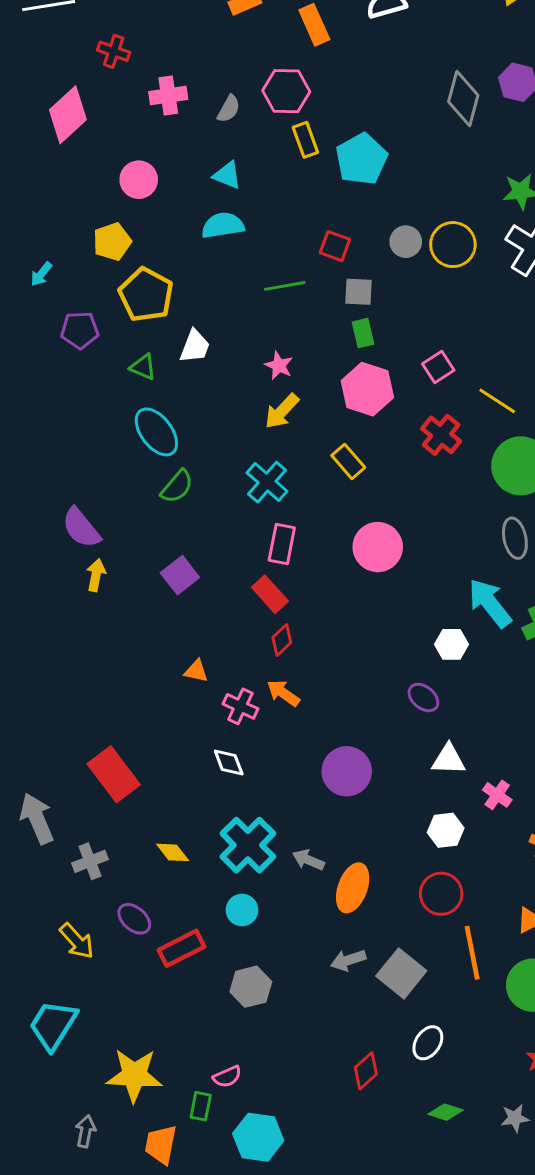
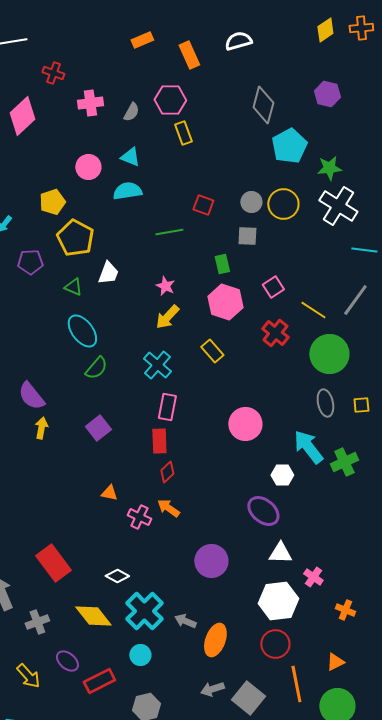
gray diamond: (463, 99) -> (263, 105), moved
cyan pentagon: (361, 159) -> (289, 146), moved
pink circle: (139, 180) -> (88, 167), moved
gray square: (359, 292) -> (247, 236), moved
pink circle: (378, 547) -> (245, 424), moved
red rectangle: (270, 594) -> (159, 441), turned 40
purple ellipse: (423, 698) -> (263, 511), size x1.5
white diamond: (229, 762) -> (117, 576), moved, turned -40
white hexagon: (446, 830) -> (278, 601), size x1.6
yellow diamond: (173, 852) -> (93, 616), size x1.6

